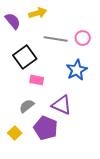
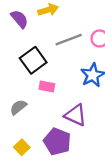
gray line: (56, 39) -> (69, 40), turned -30
gray semicircle: (27, 106) -> (18, 107), moved

